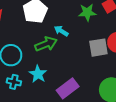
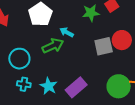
cyan star: (38, 74) -> (49, 86), moved

